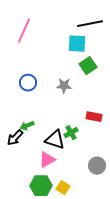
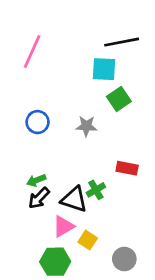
black arrow: (15, 138) -> (39, 198), moved
gray circle: (97, 166) -> (124, 259), moved
yellow square: (63, 188) -> (88, 240), moved

